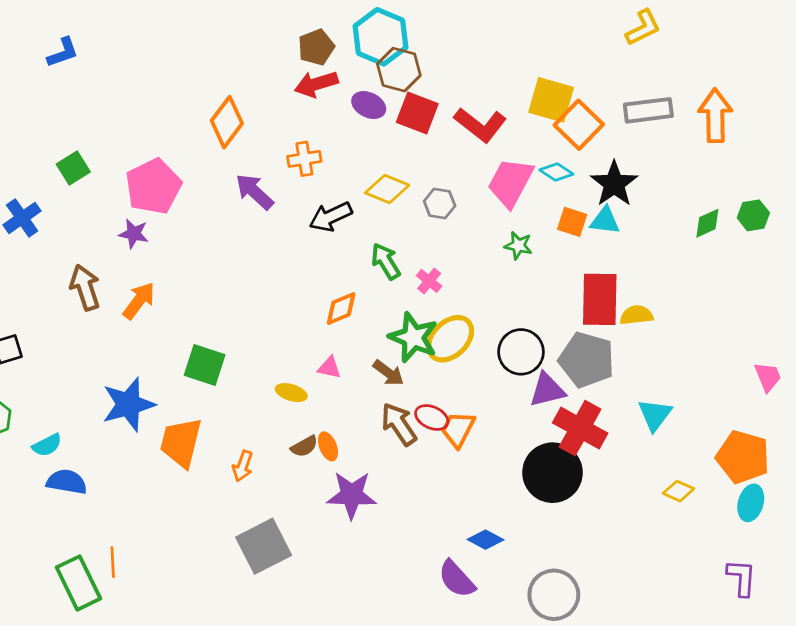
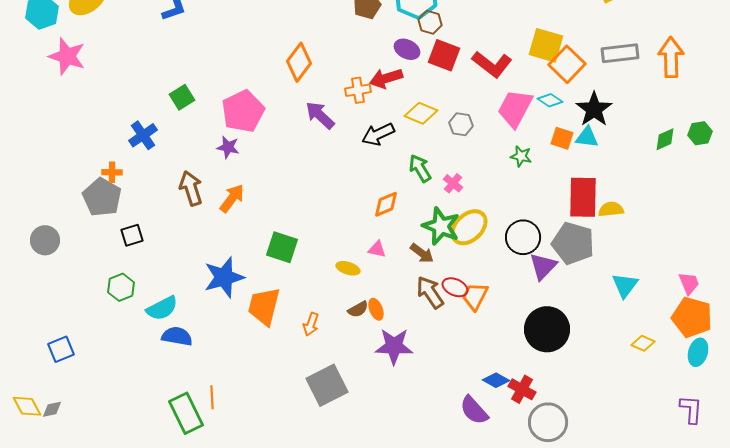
brown hexagon: (399, 70) -> (430, 22), size x0.7
red arrow: (316, 84) -> (386, 78), moved
pink trapezoid: (768, 377) -> (689, 283), moved
purple triangle: (547, 390) -> (543, 266), turned -32
red cross: (580, 428) -> (522, 389), moved, size x0.7
cyan semicircle: (47, 445) -> (162, 308), size x1.4

